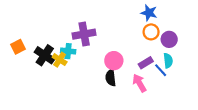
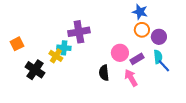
black cross: (45, 55) -> (35, 70), moved
pink circle: (114, 61) -> (120, 53), moved
blue line: (161, 70) -> (164, 66), moved

